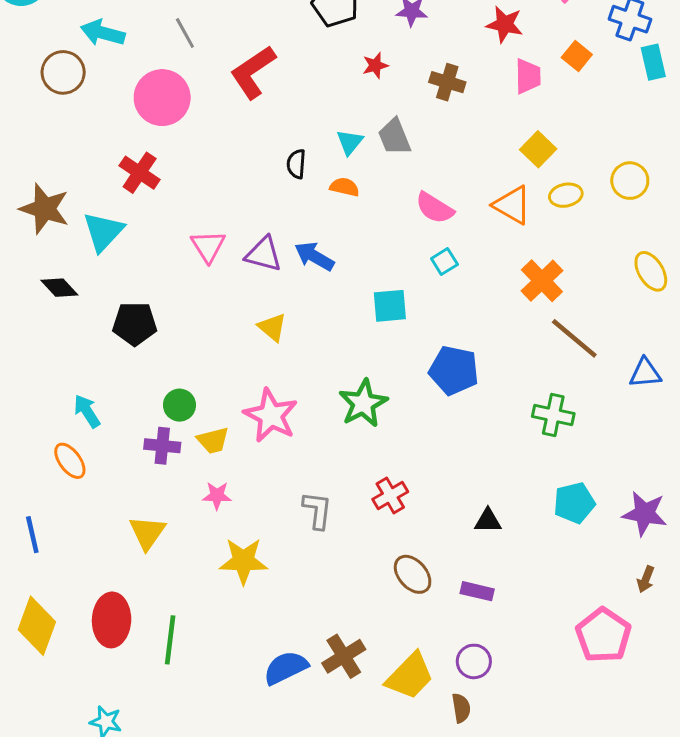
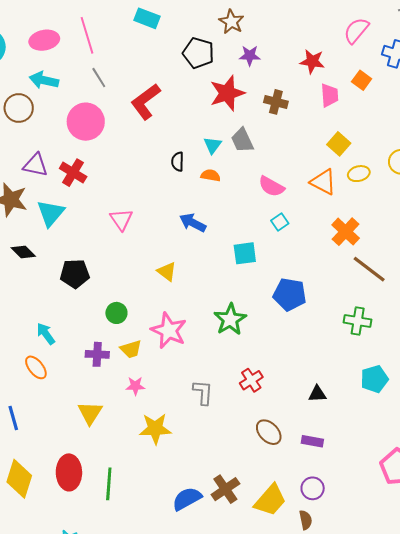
red star: (375, 65) -> (227, 93), size x2.0
purple triangle: (264, 254) -> (35, 165), moved
green circle: (179, 405) -> (116, 313), moved

